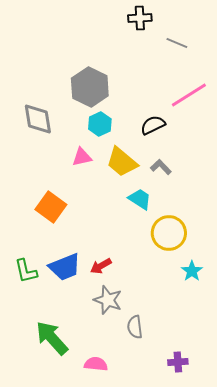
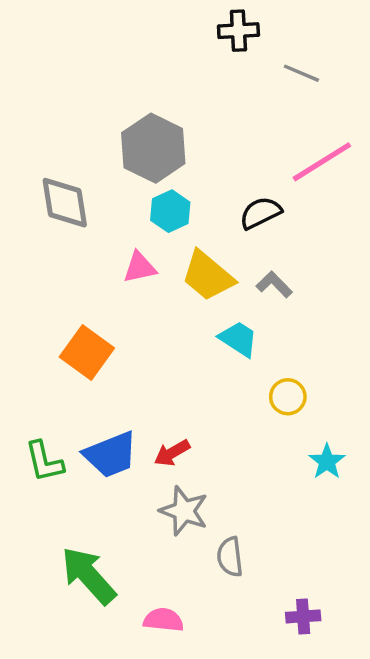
yellow circle: (169, 233) -> (288, 397), size x0.6

